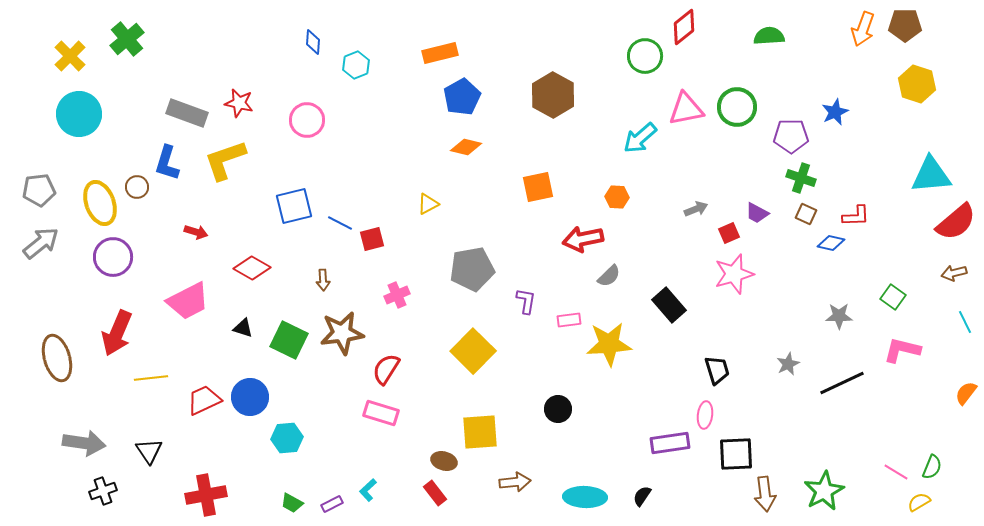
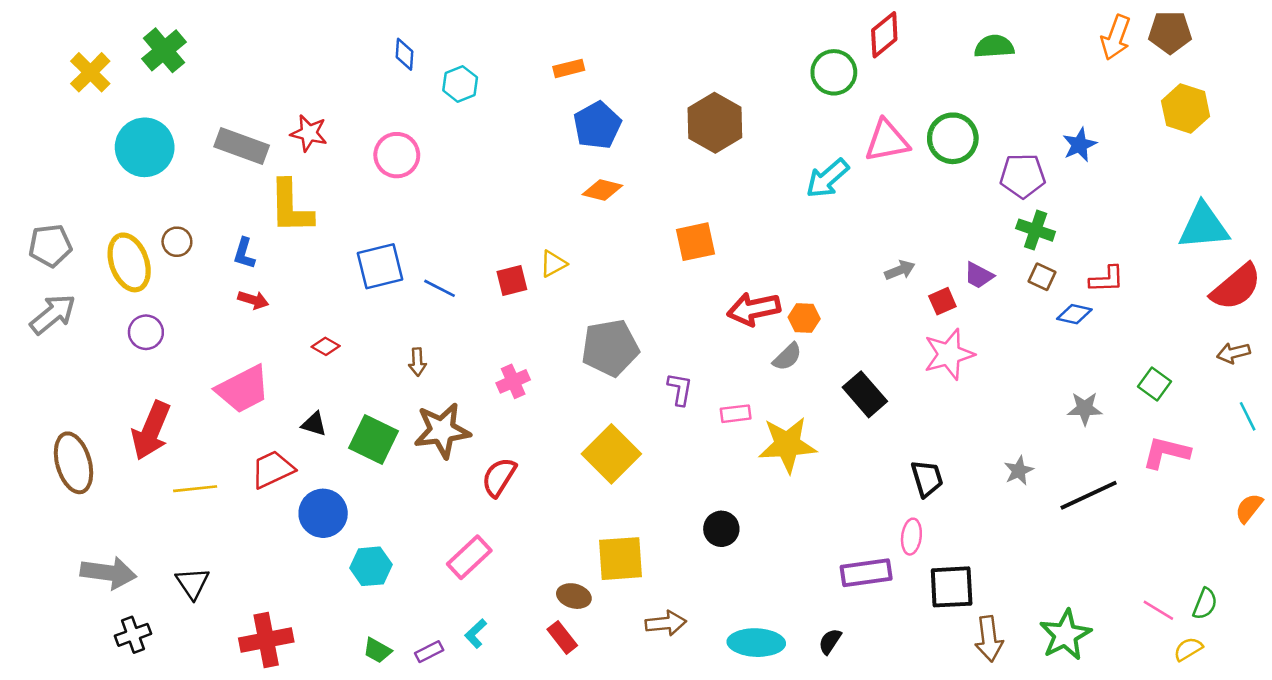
orange rectangle: (440, 53) -> (569, 68), size x0.7
cyan circle: (79, 114) -> (145, 147), moved
yellow L-shape: (225, 160) -> (291, 207), turned -72
blue L-shape: (167, 163) -> (244, 253), moved, size x0.7
orange hexagon: (617, 197) -> (804, 318), moved
red square: (372, 239) -> (512, 281), moved
purple circle: (113, 257) -> (146, 332), size x0.7
red diamond: (252, 268) -> (326, 346), size x0.6
red trapezoid: (204, 400) -> (273, 469), moved
pink rectangle: (381, 413) -> (469, 557), moved, turned -60

